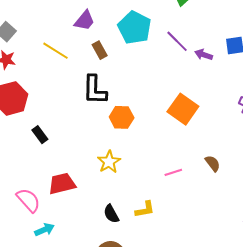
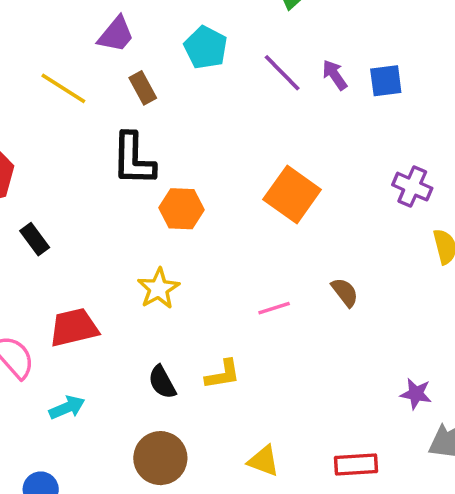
cyan pentagon: (135, 28) -> (206, 48), size x0.7
purple arrow: (204, 55) -> (335, 75), moved, turned 36
cyan arrow: (44, 230) -> (67, 407), moved

